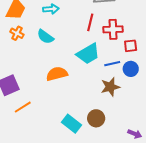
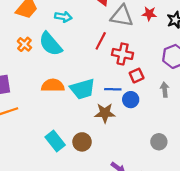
orange cross: (17, 33) -> (24, 44), moved
cyan semicircle: (45, 37) -> (50, 44), size x1.4
red square: (131, 46) -> (137, 76), turned -32
cyan trapezoid: (88, 54) -> (83, 89), moved

